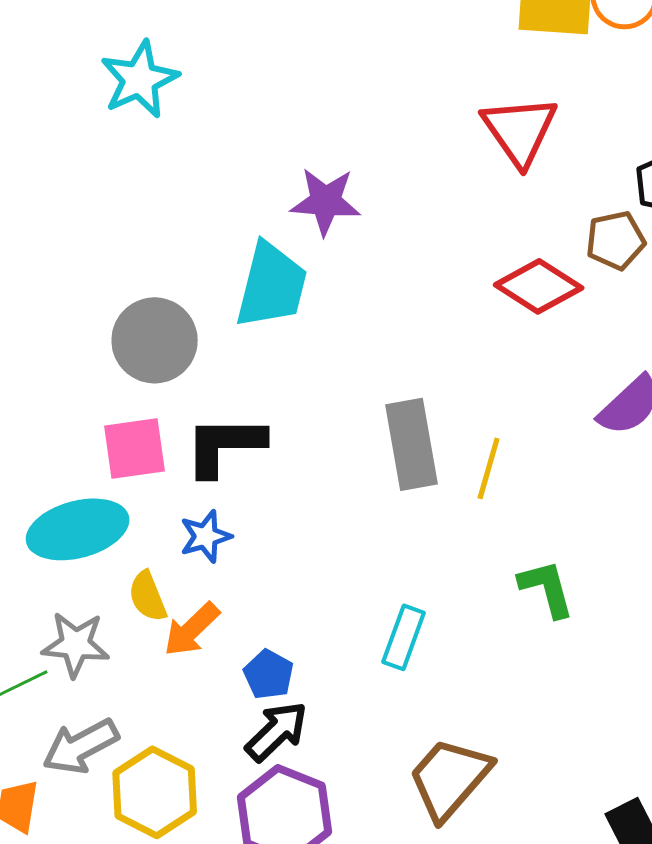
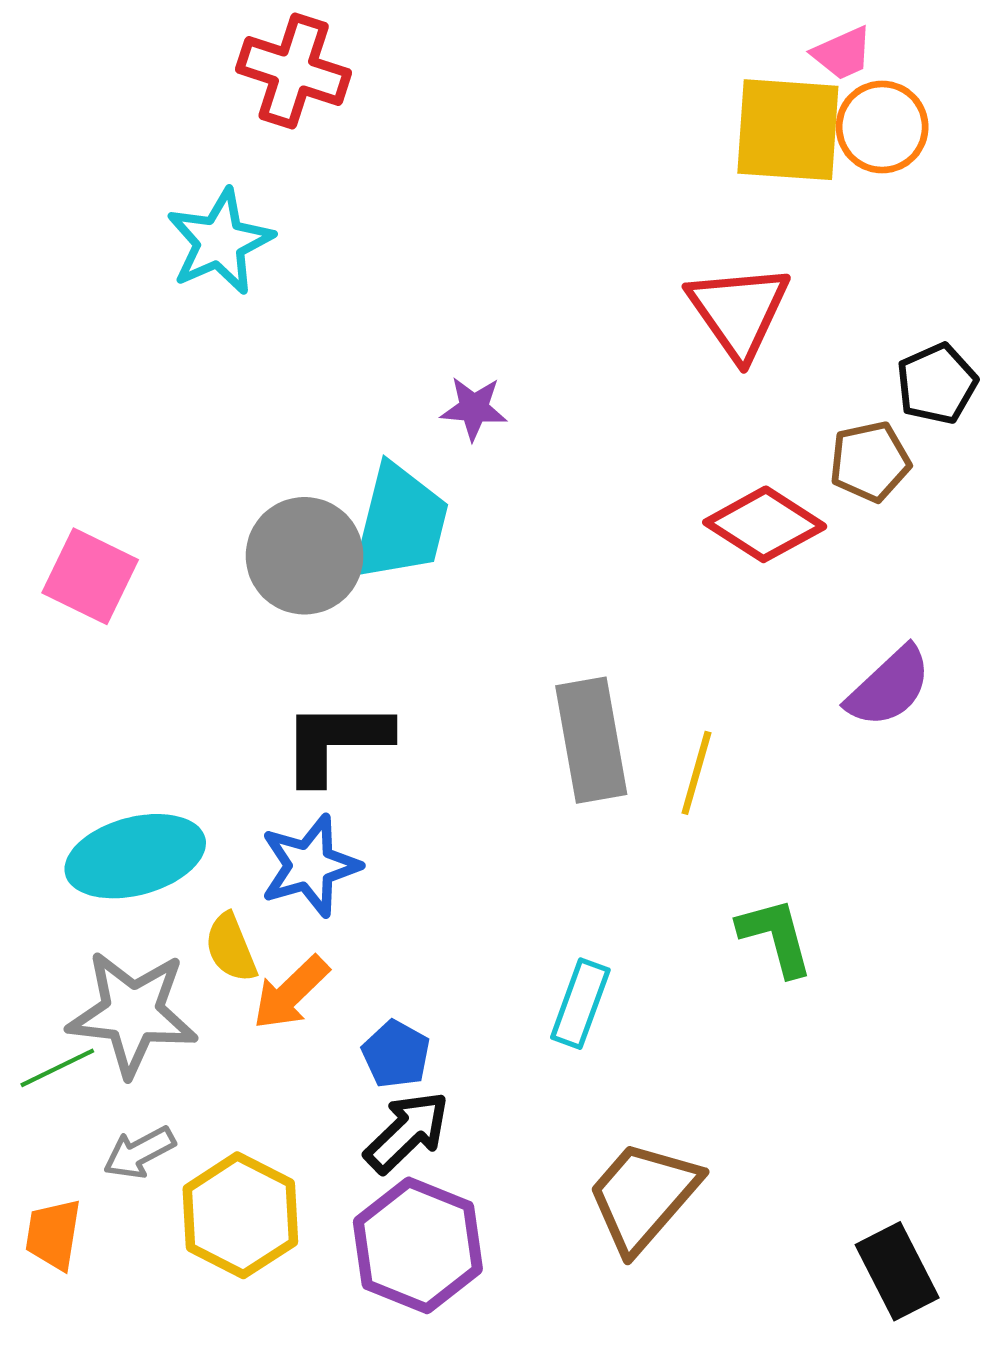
purple star: (326, 201) -> (474, 408), size x0.7
gray circle: (155, 340) -> (305, 556), moved
pink square: (135, 448) -> (90, 576), moved, turned 34
blue star: (206, 536) -> (310, 866), size x1.4
gray star: (76, 644) -> (132, 1013), size x1.4
gray arrow: (81, 746) -> (139, 1152), size x0.7

